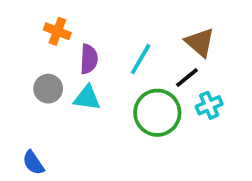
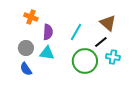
cyan cross: (209, 105) -> (113, 57), turned 32
blue semicircle: (33, 163) -> (26, 69), moved

